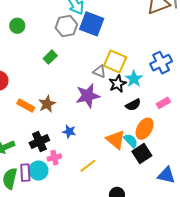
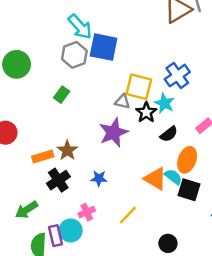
green circle: (17, 26) -> (17, 64), size x1.5
blue cross: (161, 63) -> (177, 76), moved
orange rectangle: (26, 106) -> (43, 156), turned -36
black cross: (39, 142) -> (58, 180), moved
black square: (142, 154) -> (189, 190), turned -30

